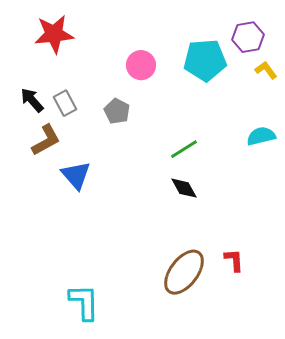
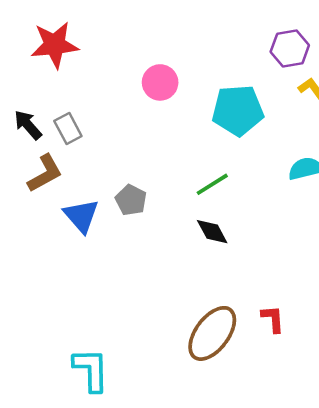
cyan pentagon: (205, 60) -> (238, 110), moved
gray pentagon: (117, 111) -> (131, 200), moved

